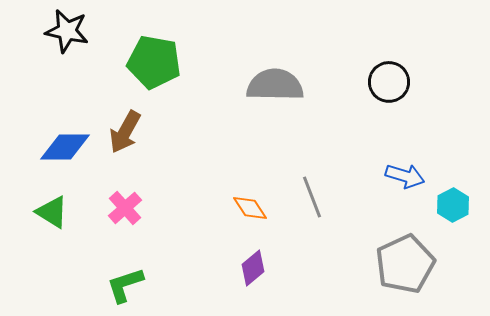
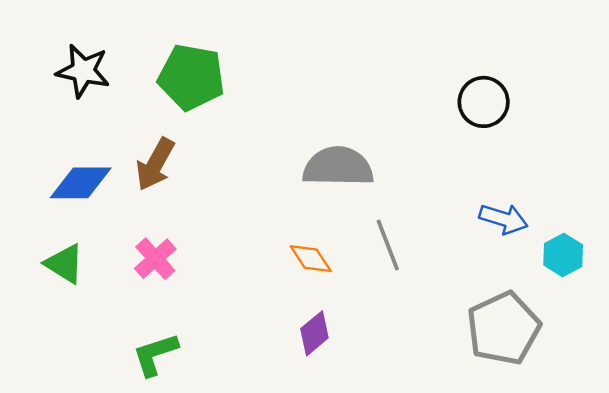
black star: (67, 31) -> (83, 71), moved
gray semicircle: (275, 85) -> (338, 167), moved

